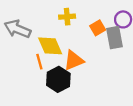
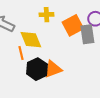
orange square: (98, 28) -> (73, 25), size x1.5
orange triangle: (74, 60) -> (53, 69), moved

